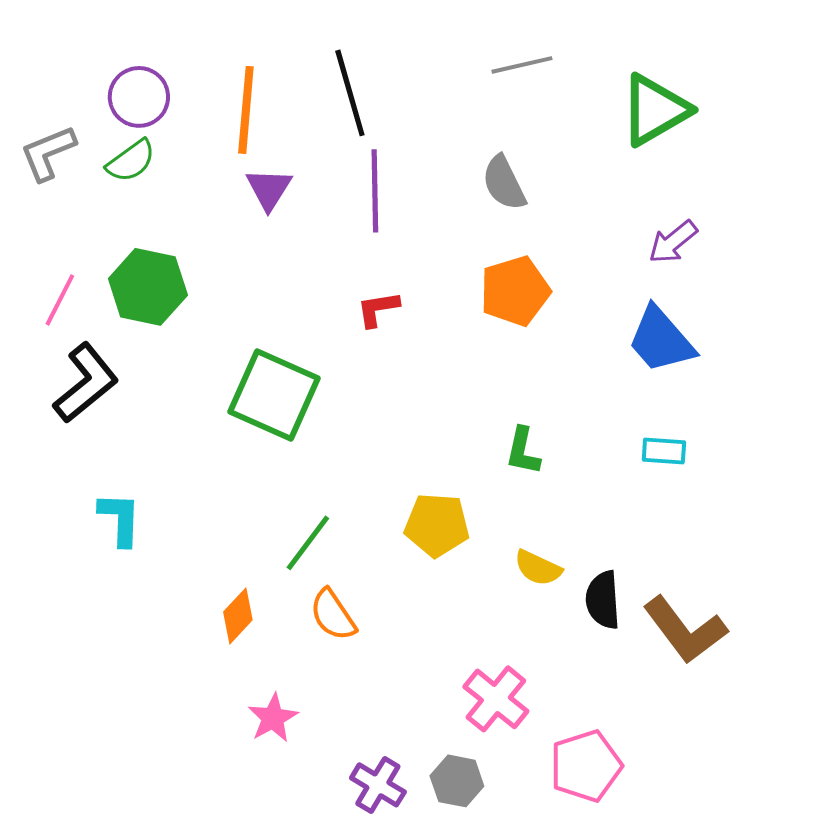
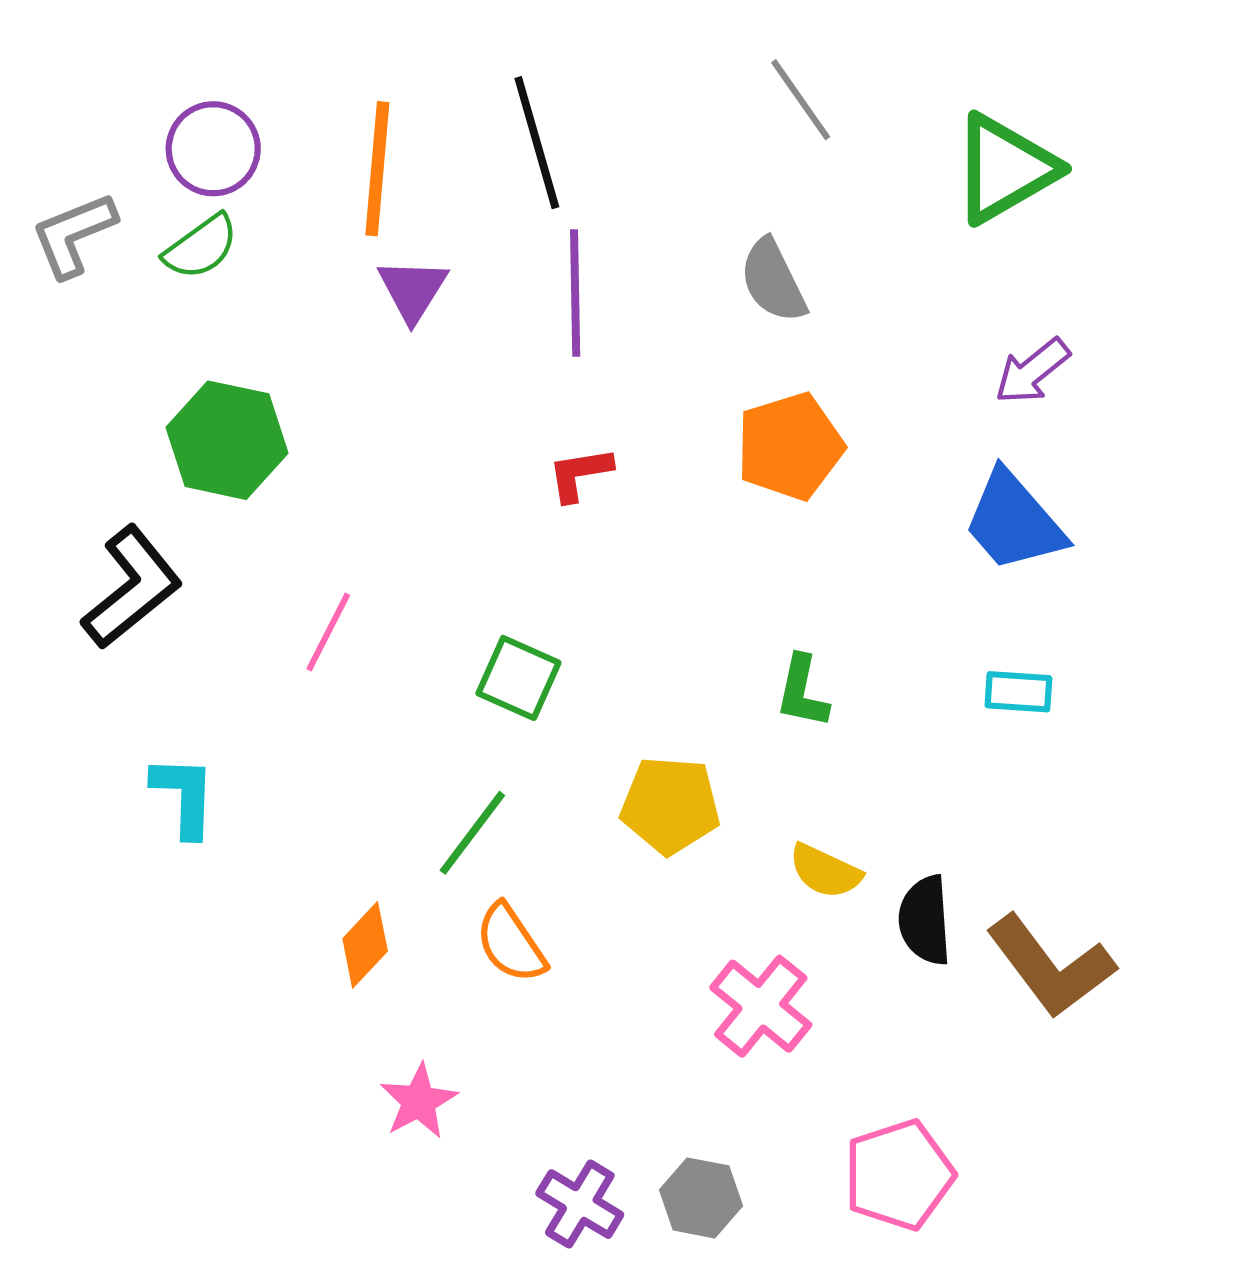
gray line: (522, 65) -> (801, 100), turned 68
pink line: (60, 300) -> (328, 632), moved
green square: (274, 395) -> (518, 678), moved, size x0.6
pink cross: (496, 699) -> (761, 1006), moved

